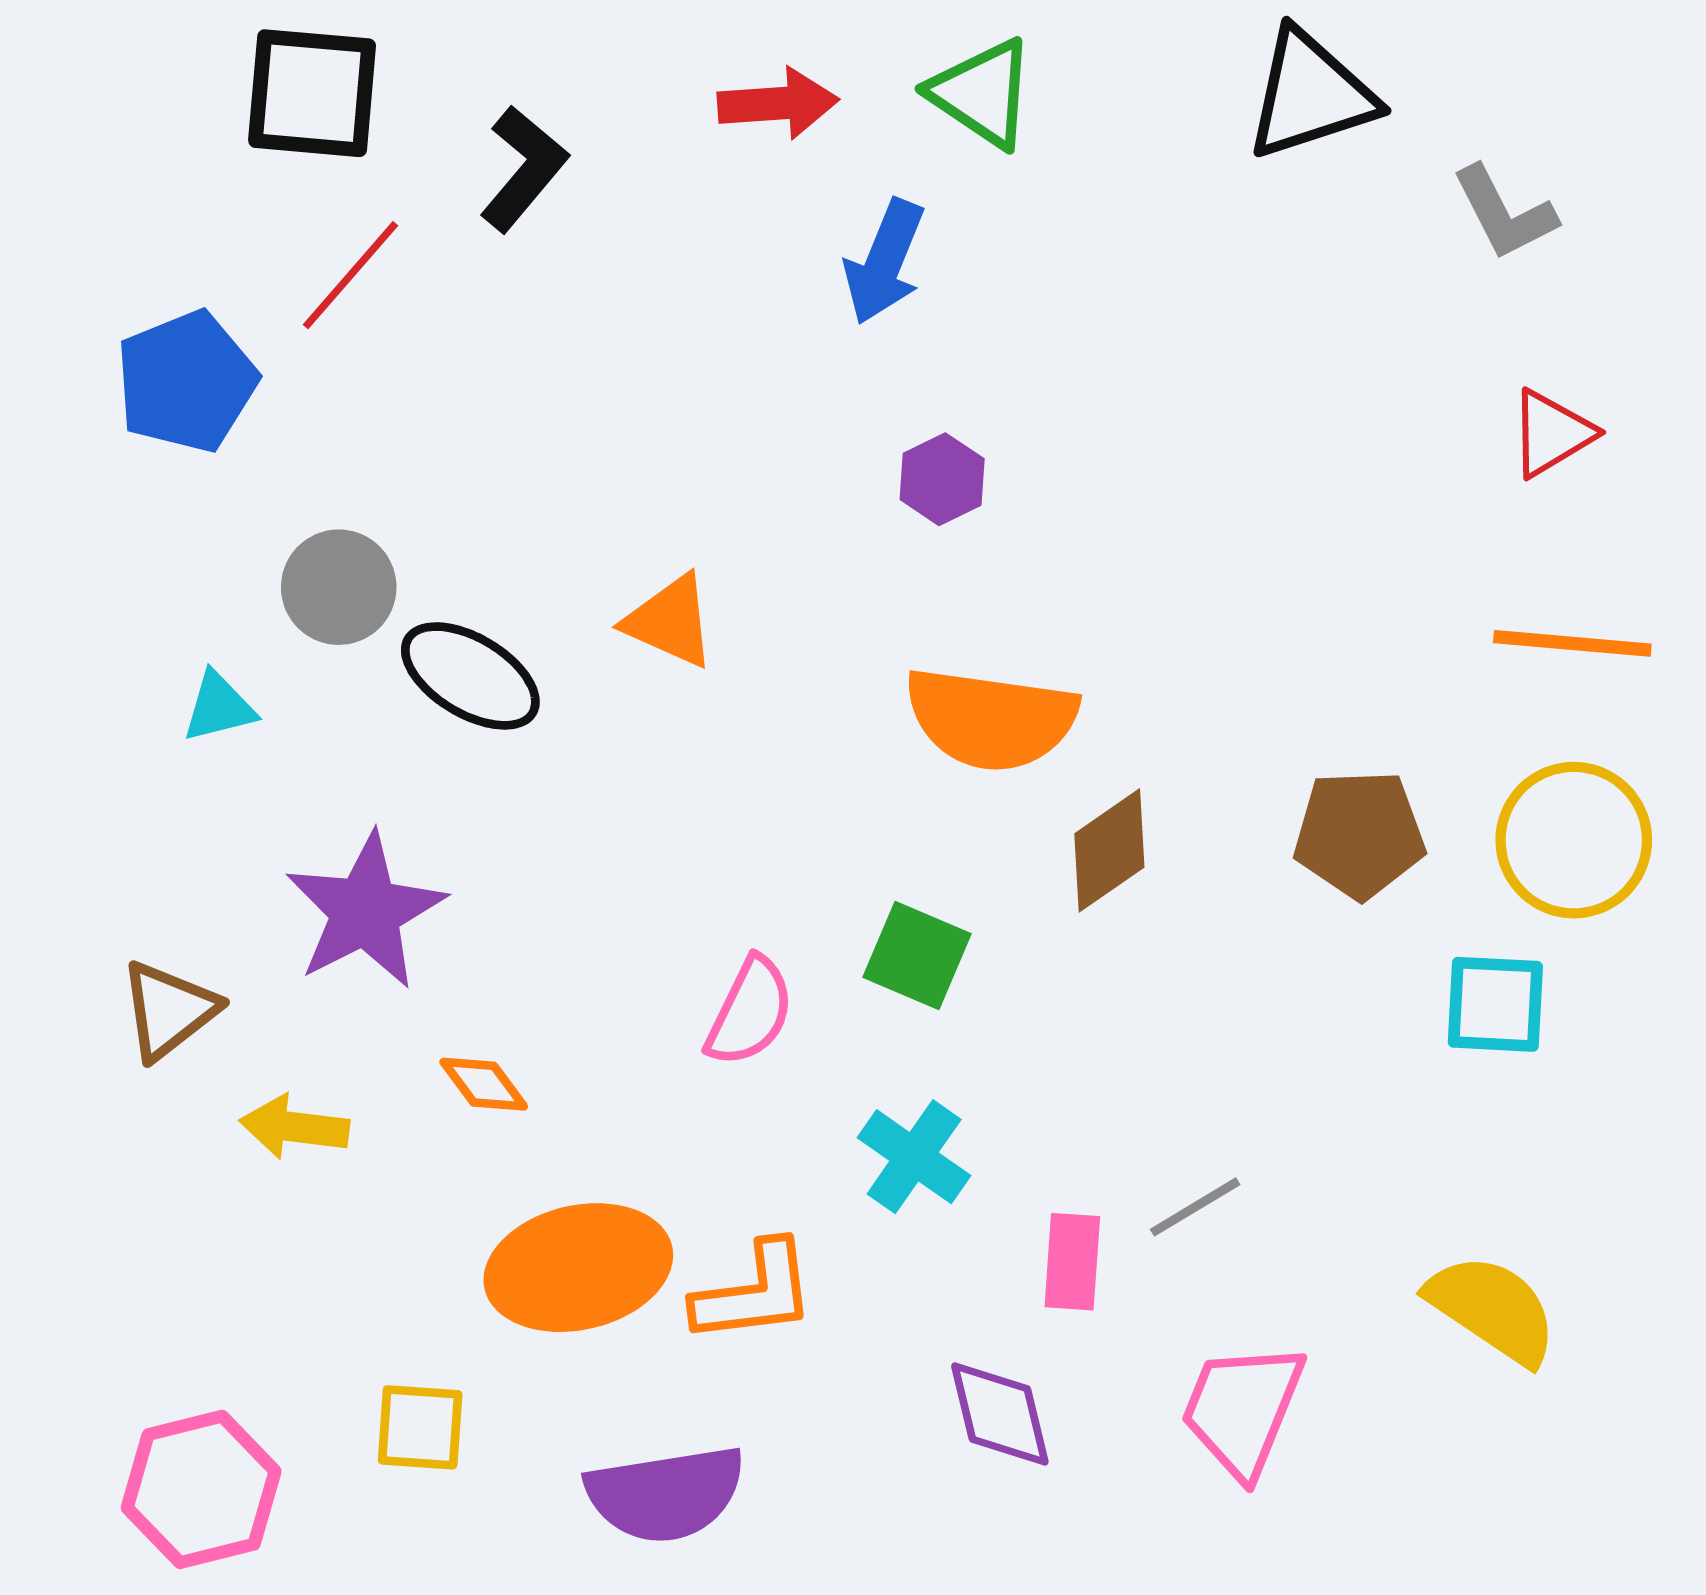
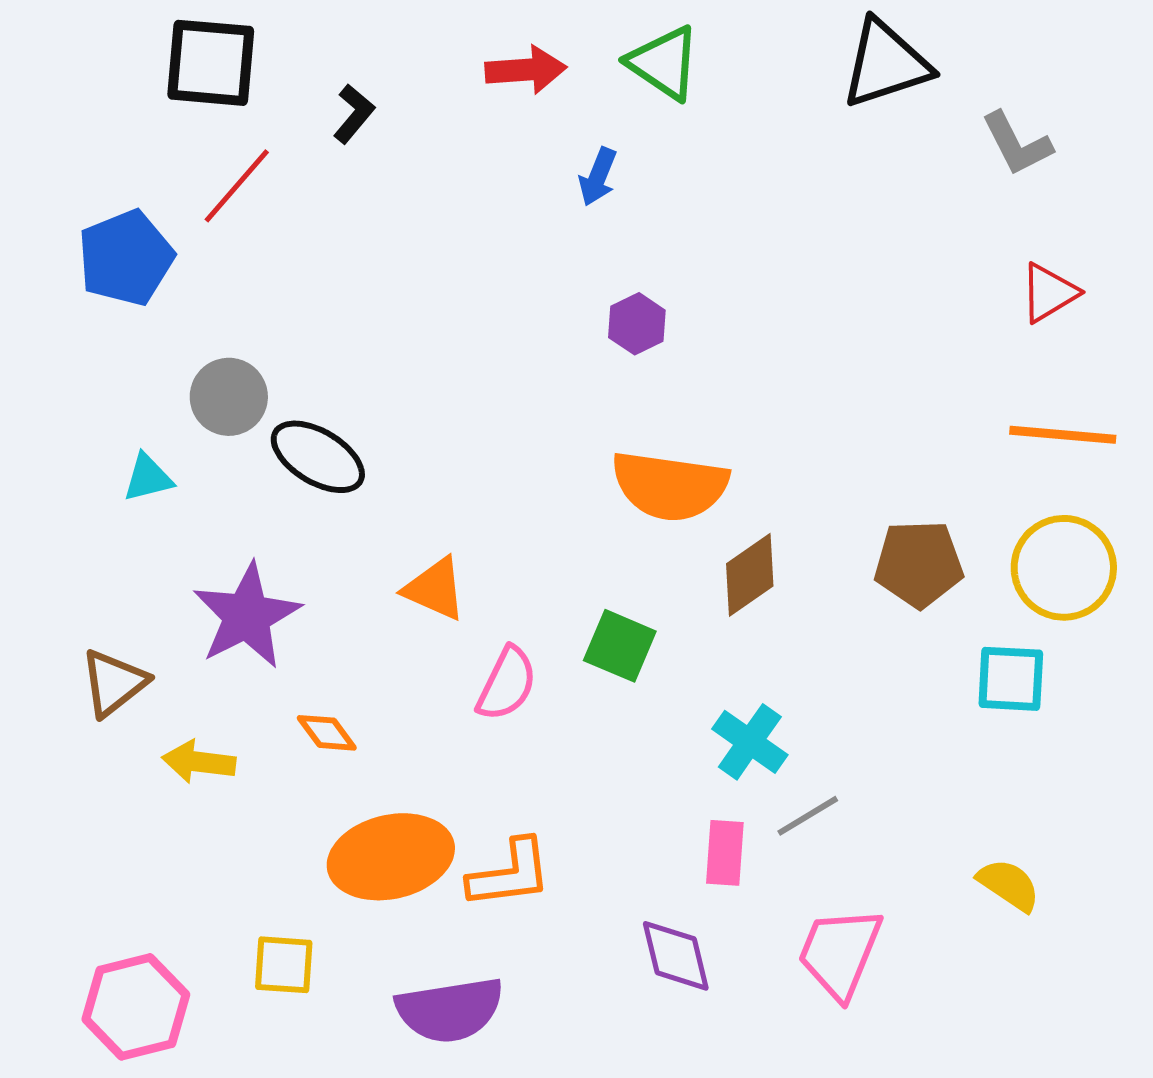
black L-shape: (524, 169) -> (354, 114), size x0.7
blue arrow: (885, 262) -> (598, 177), size x0.7
orange triangle: (670, 621) -> (435, 589), moved
cyan cross: (914, 1157) -> (750, 742), moved
yellow semicircle: (1492, 1309) -> (1009, 885), size x0.7

